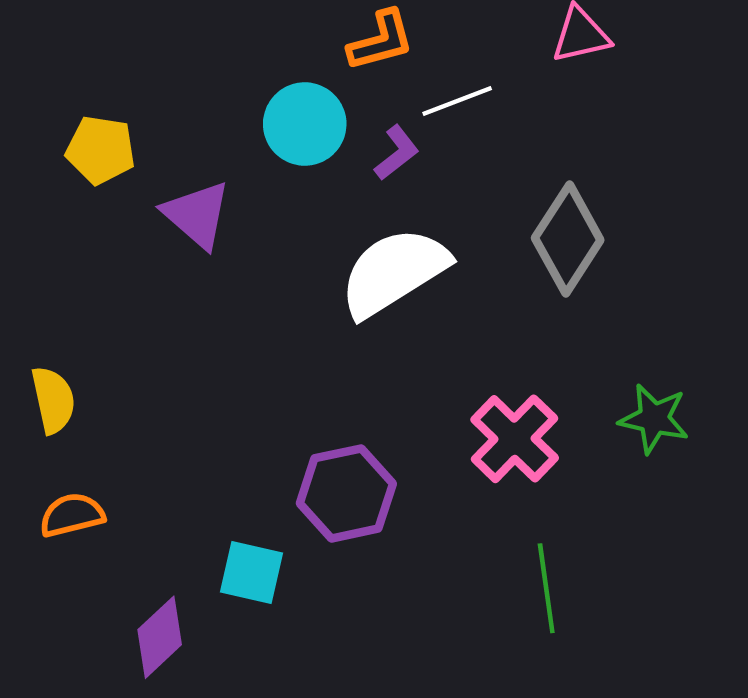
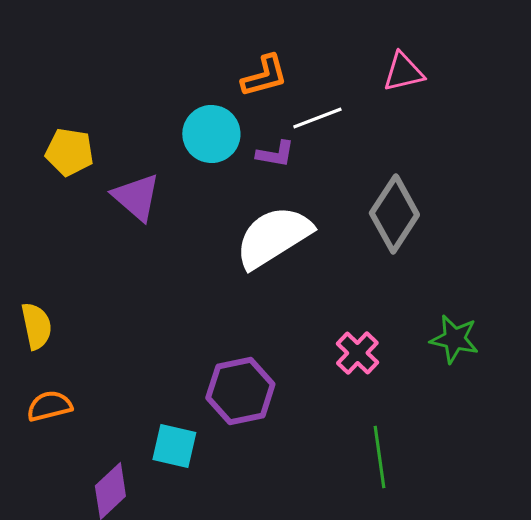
purple L-shape: (397, 153) -> (275, 154), turned 48
pink cross: (515, 439) -> (357, 353), size x0.7

